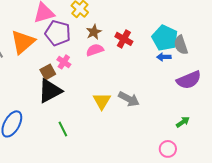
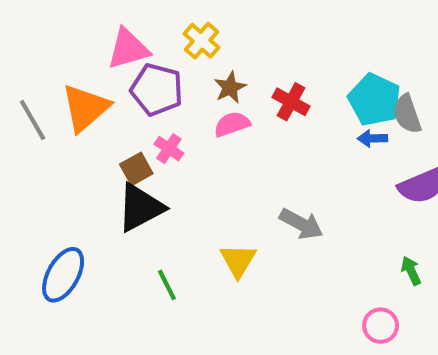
yellow triangle: (102, 101) -> (238, 260), moved
green arrow: (183, 122) -> (411, 271), turned -80

